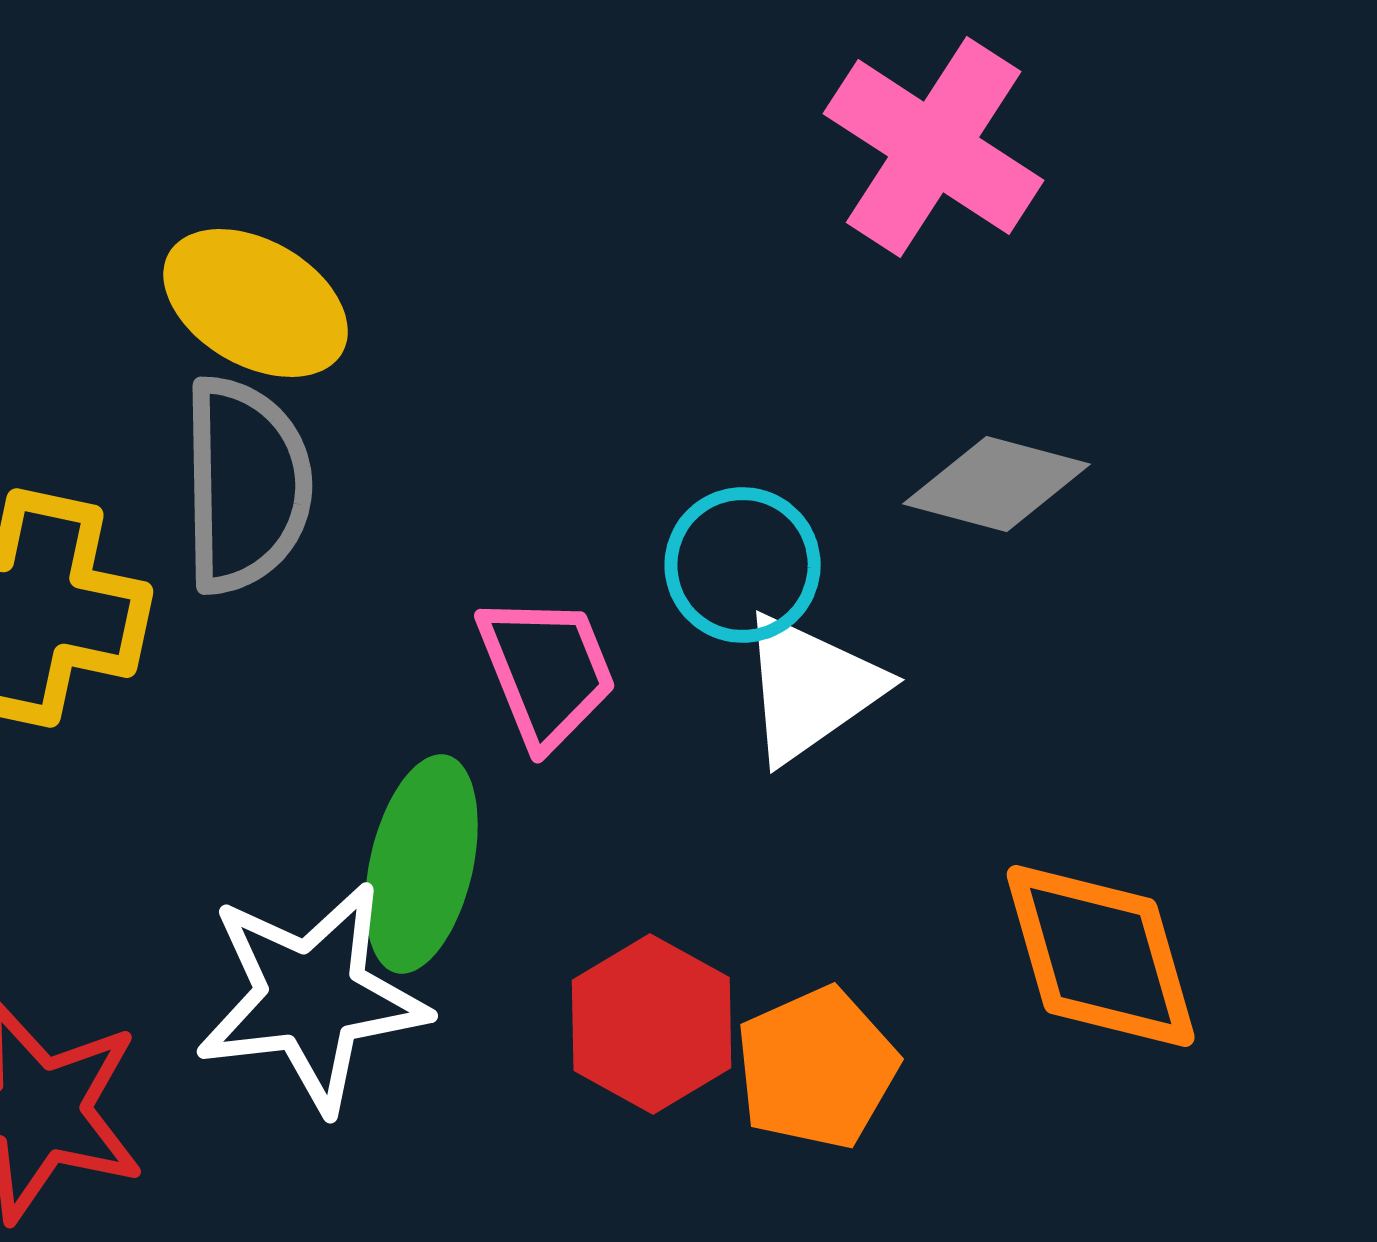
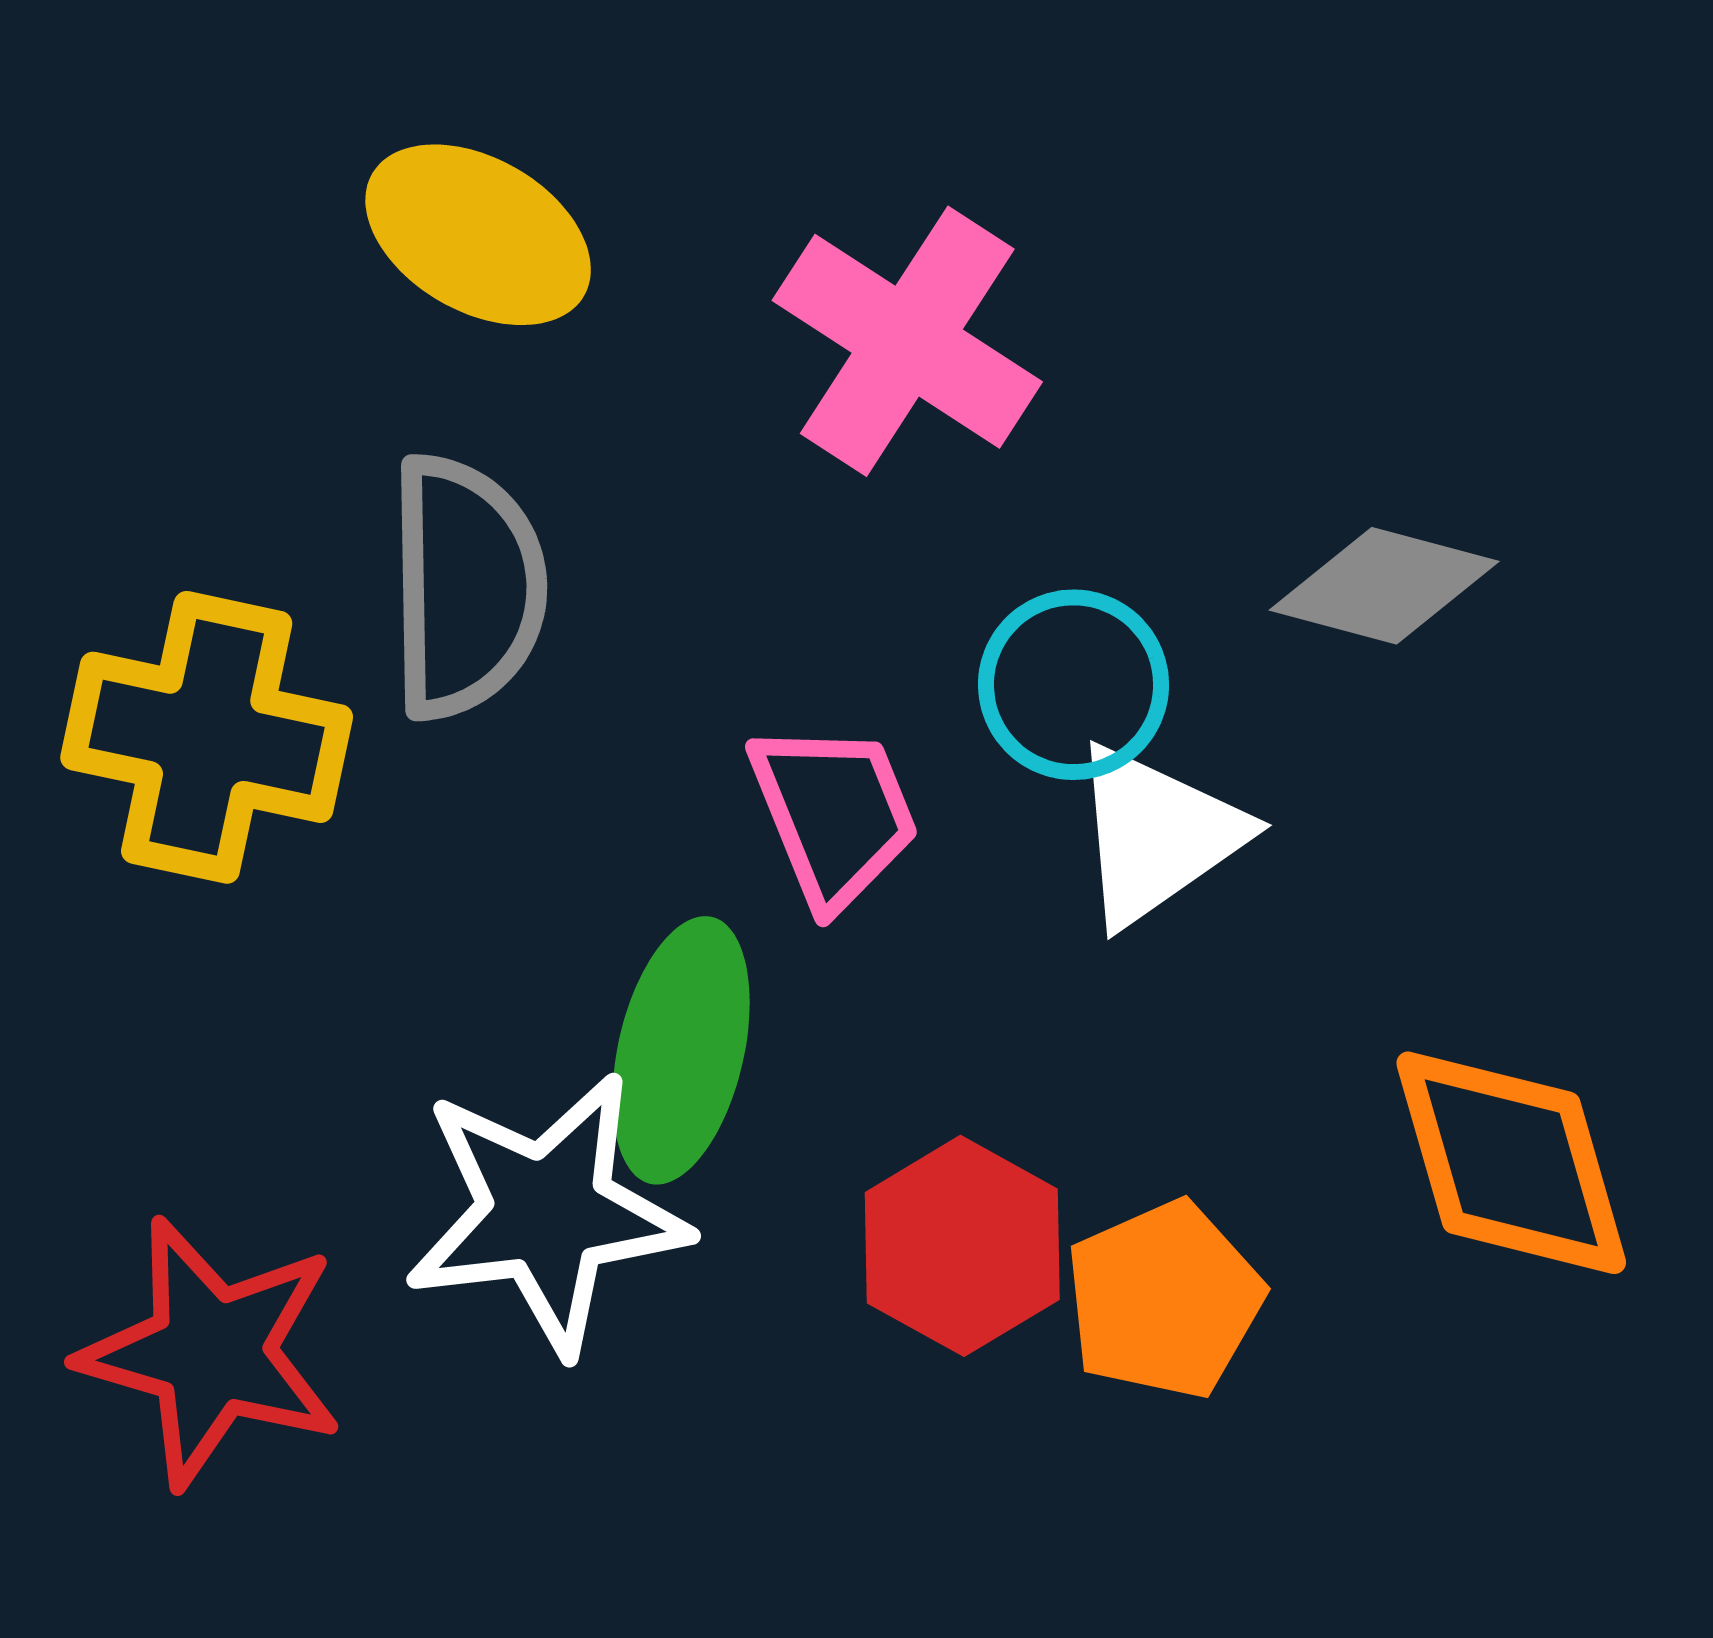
pink cross: (934, 147) -> (907, 341), moved
yellow ellipse: (256, 303) -> (478, 235), moved

